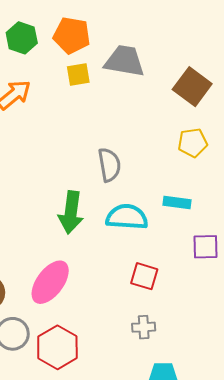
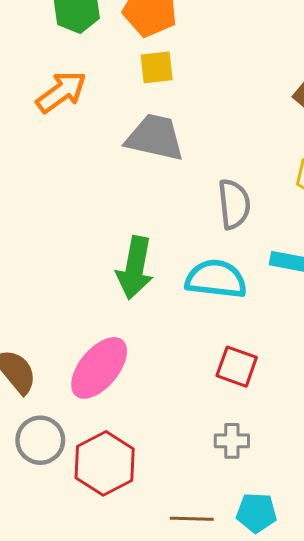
gray trapezoid: (124, 61) -> (155, 137), moved
gray semicircle: (109, 165) -> (234, 204), moved

